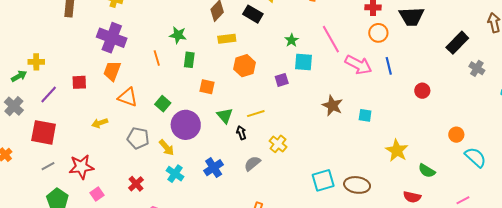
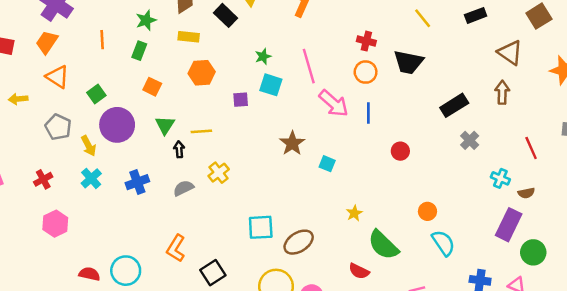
green star: (178, 35) -> (146, 20), moved, turned 30
yellow star: (397, 150) -> (354, 213), size x0.6
green semicircle: (427, 171) -> (383, 245), size x1.6
brown ellipse: (357, 185) -> (299, 242), turned -55

